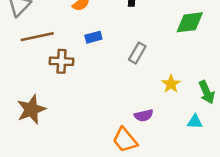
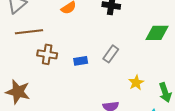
blue rectangle: (93, 37) -> (81, 61), moved
brown star: (31, 109) -> (18, 92), turned 30

